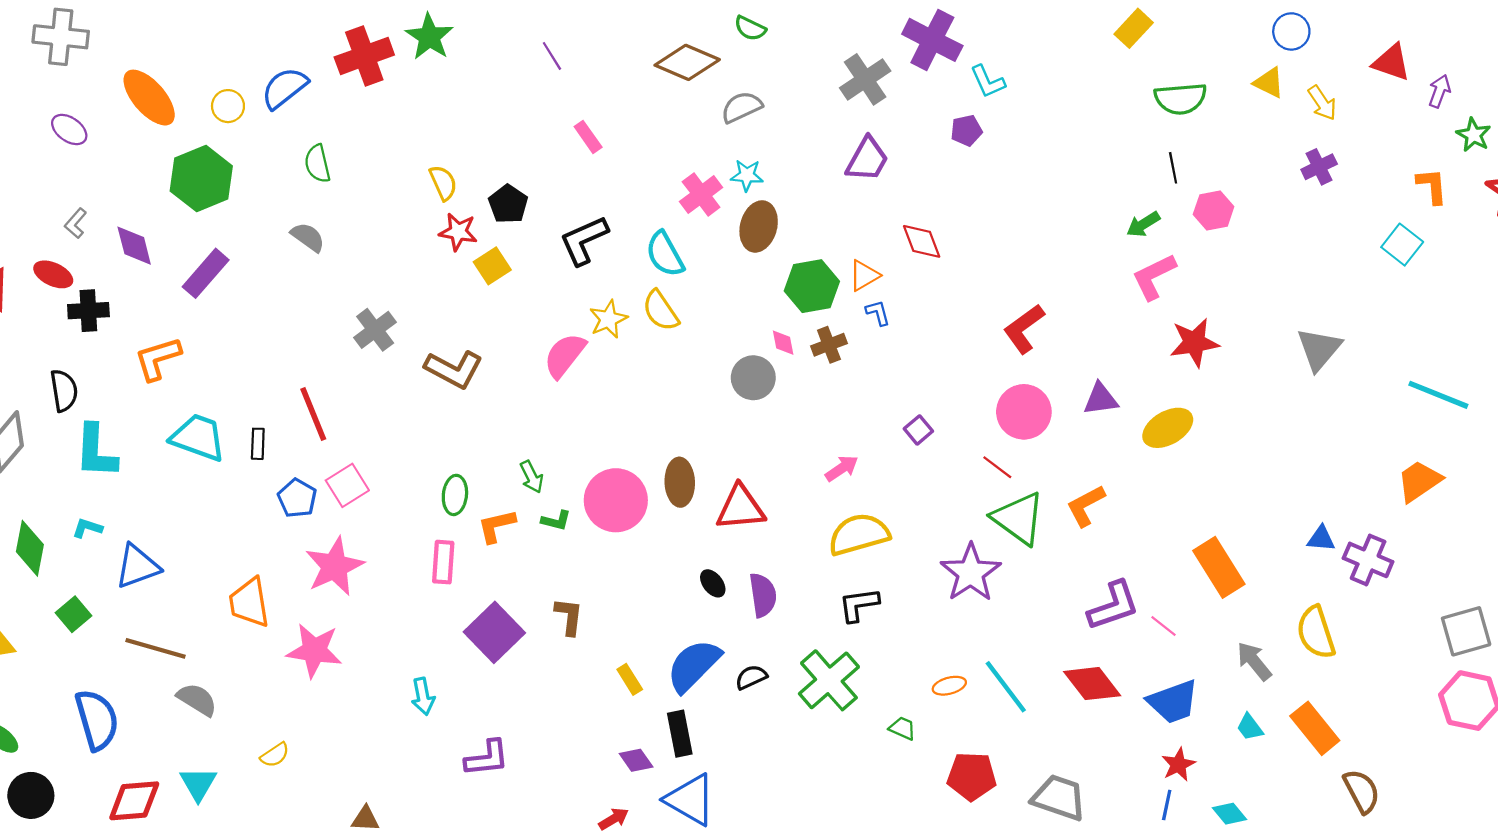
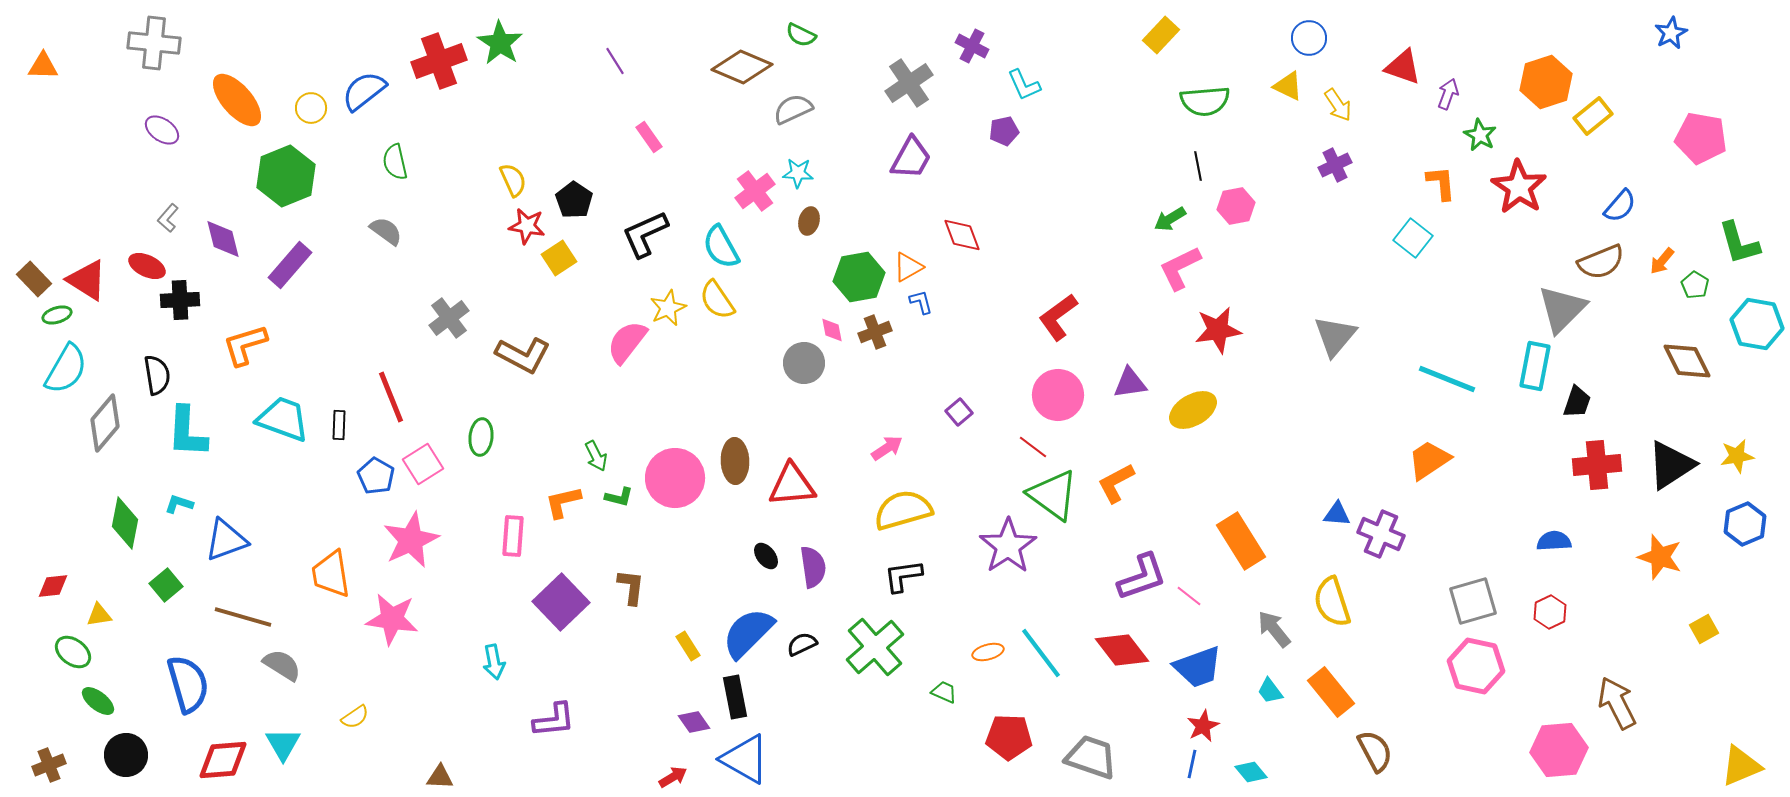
purple cross: (932, 40) -> (972, 46), size x0.6
brown ellipse: (759, 226) -> (809, 221), size x0.6
green ellipse: (455, 495) -> (481, 437), moved

